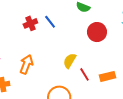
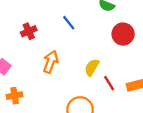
red cross: (30, 23) -> (29, 31), moved
orange arrow: (26, 64) -> (51, 62), moved

